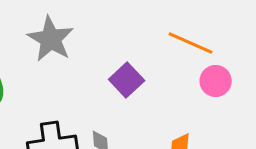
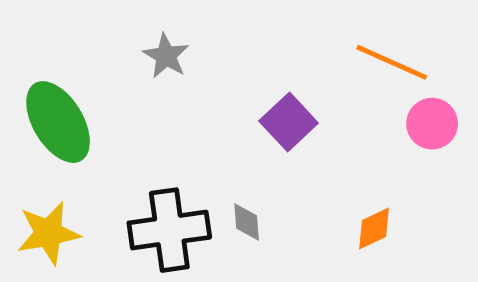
gray star: (51, 39) -> (166, 56), size x0.6

